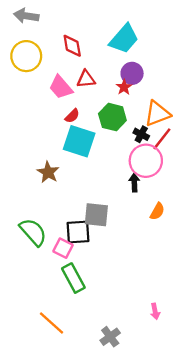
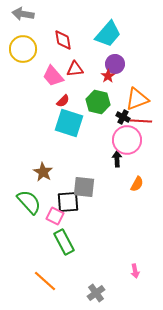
red line: (162, 139) -> (141, 121), turned 55
brown star: (48, 172) -> (43, 172), moved

